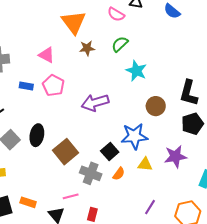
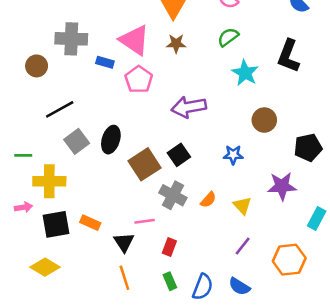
brown star: (87, 48) -> (176, 44), moved
pink triangle: (47, 55) -> (134, 40), size x1.5
blue rectangle: (26, 86) -> (105, 62), moved
black L-shape: (189, 93) -> (288, 56), moved
blue star: (134, 136) -> (233, 155), size x0.6
black square: (110, 152) -> (179, 155), moved
yellow triangle: (145, 164) -> (242, 206), moved, turned 35

